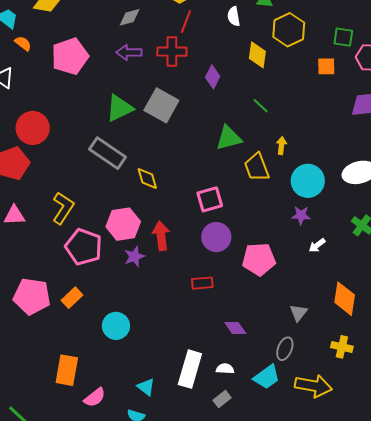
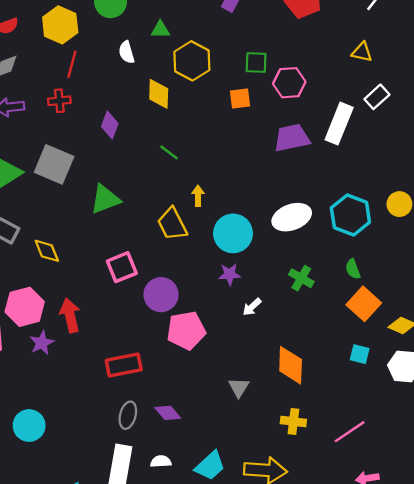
red cross: (172, 52) -> (59, 101), size x0.7
green triangle: (229, 138) -> (105, 199), moved
purple circle: (216, 237) -> (161, 295), moved
red rectangle: (202, 283) -> (124, 365), size x1.4
gray ellipse: (285, 349) -> (128, 415), moved

